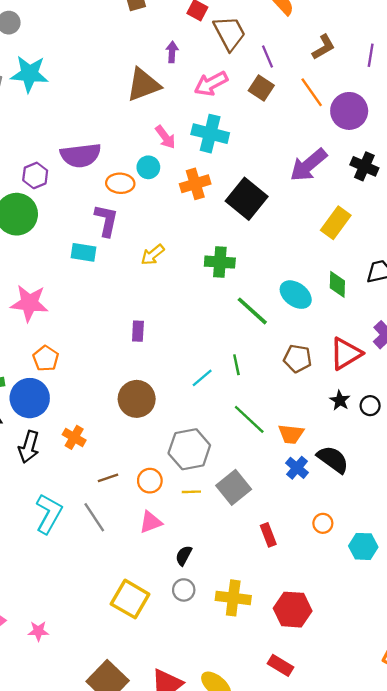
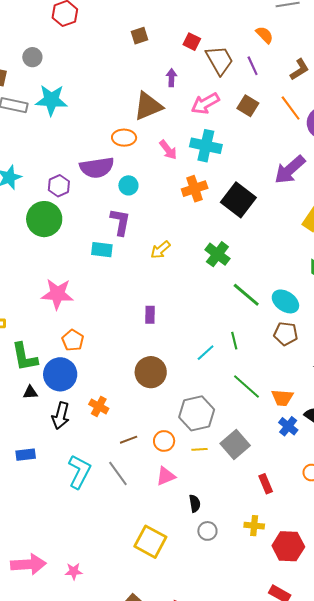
purple line: (267, 56) -> (253, 66), moved
cyan circle: (148, 167) -> (128, 185), moved
orange ellipse: (120, 183) -> (124, 138), moved
green cross: (220, 262) -> (217, 254), turned 35
cyan ellipse: (296, 295) -> (285, 301), moved
black semicircle: (184, 556) -> (195, 503), turned 144
gray circle: (184, 590) -> (207, 531), moved
yellow cross: (233, 598) -> (254, 526), moved, size x0.7

